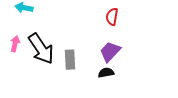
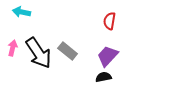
gray rectangle: (70, 60) -> (68, 51), moved, turned -48

